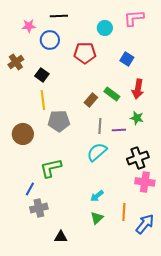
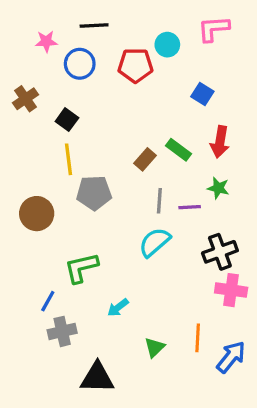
red pentagon: (85, 53) -> (135, 65), moved
cyan arrow: (97, 196) -> (118, 308), moved
black triangle: (61, 237) -> (97, 378), size x1.6

